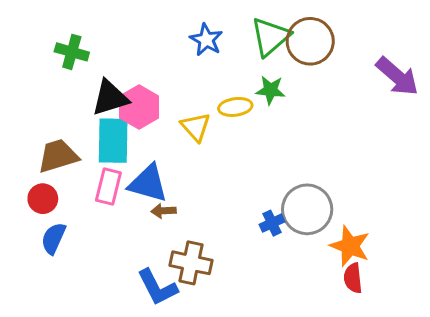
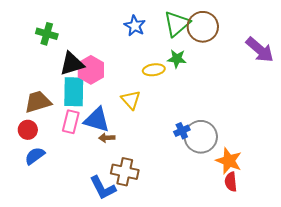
yellow triangle: (196, 127) -> (131, 100), moved
blue cross: (272, 223) -> (182, 131), moved
blue semicircle: (53, 238) -> (35, 156), turned 30

